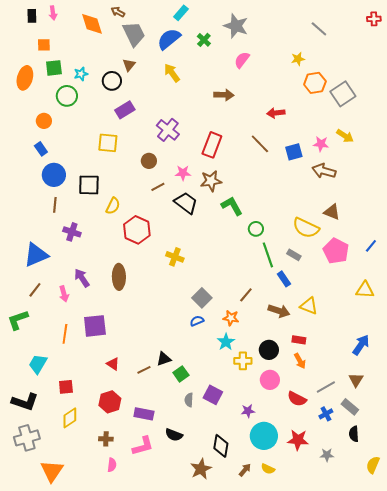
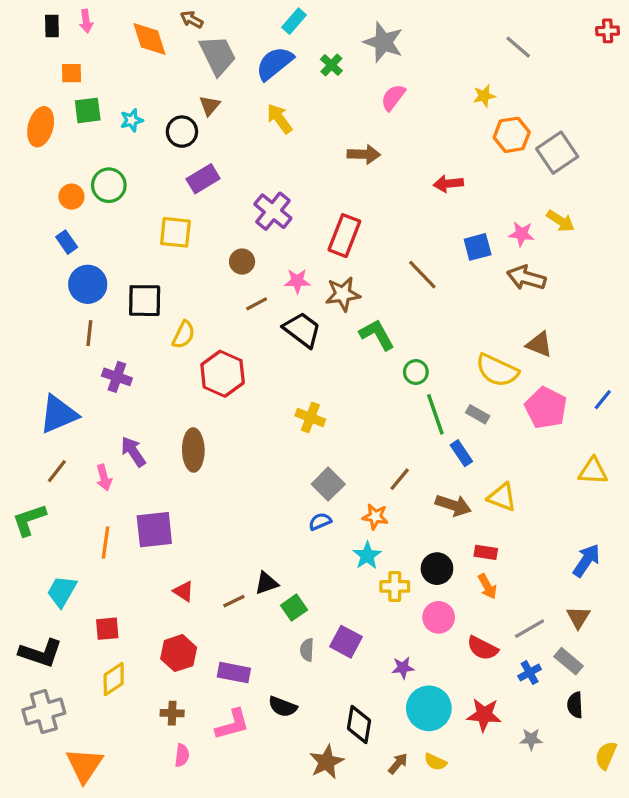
green circle: (67, 96) -> (109, 185), moved
brown line: (260, 144) -> (422, 275), moved
yellow cross: (175, 257) -> (310, 418), moved

